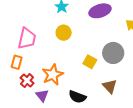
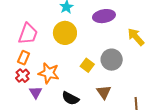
yellow circle: (64, 33) -> (65, 33), size x1.5
orange rectangle: (17, 62) -> (24, 58), moved
orange star: (53, 75) -> (49, 73), turned 30

